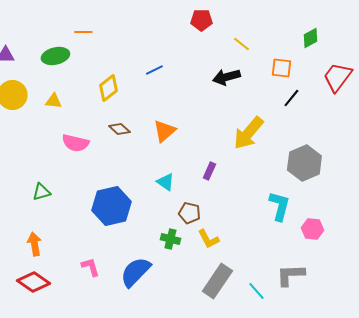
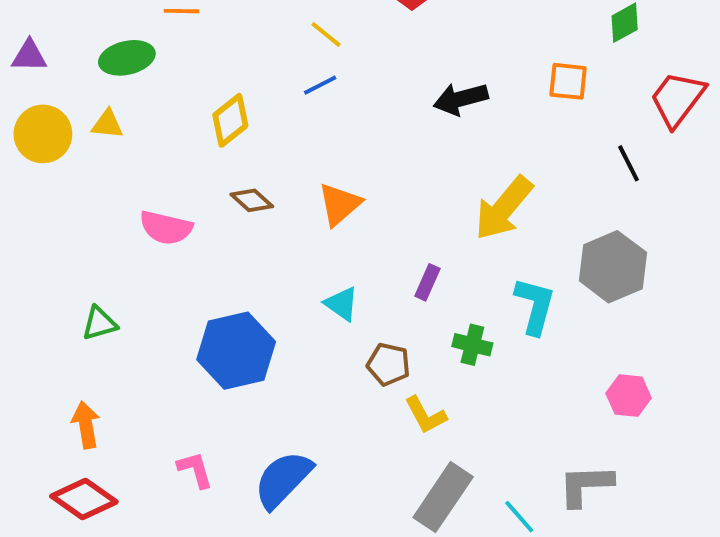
yellow line: (241, 44) -> (326, 34), moved
black line: (291, 98) -> (629, 163), moved, turned -66
yellow triangle: (53, 101) -> (107, 124), moved
cyan L-shape: (279, 206) -> (535, 306), moved
green cross: (170, 239) -> (472, 345), moved

